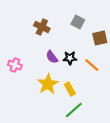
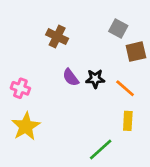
gray square: (78, 22) -> (118, 28), moved
yellow star: (48, 84) -> (26, 126), moved
yellow rectangle: (70, 89) -> (128, 121), moved, turned 32

